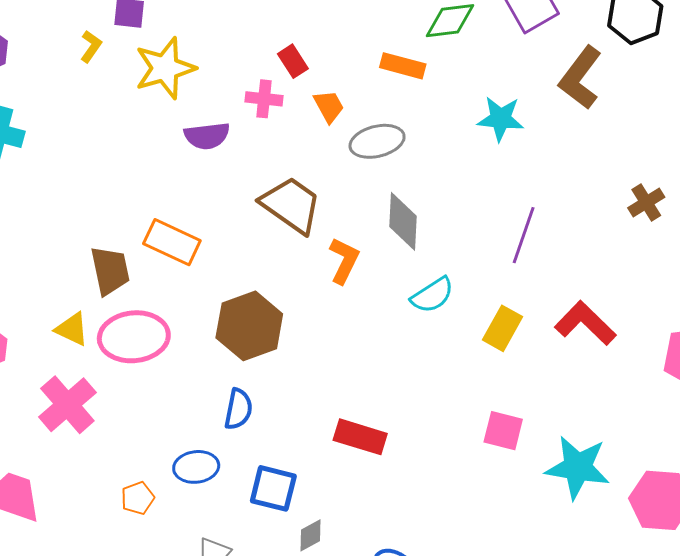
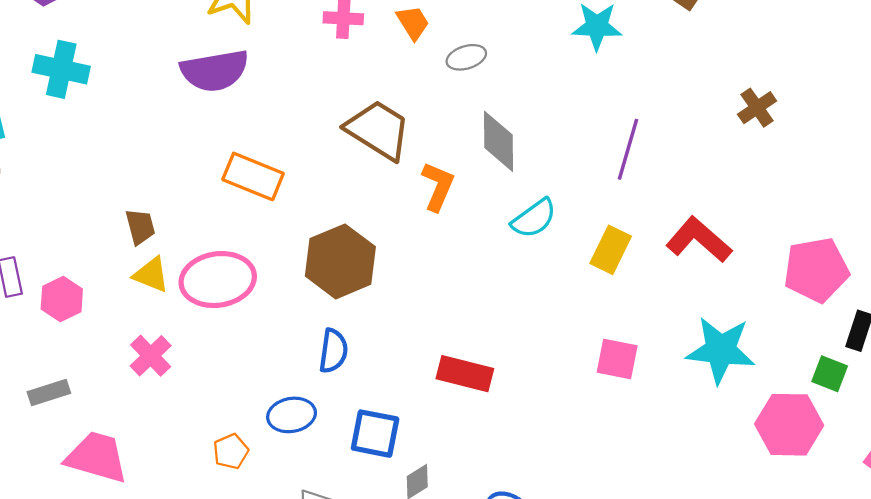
purple semicircle: (207, 136) -> (215, 71), moved, size x1.4
gray ellipse: (377, 141) -> (466, 57), size x0.7
brown trapezoid: (110, 271) -> (140, 227), moved, size x0.7
pink cross: (67, 405) -> (151, 356), size x0.7
cyan star: (578, 467) -> (721, 350), moved

